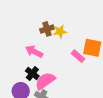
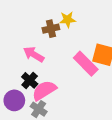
yellow star: (60, 31) -> (68, 20), moved
pink rectangle: (78, 56) -> (86, 64), size x1.5

